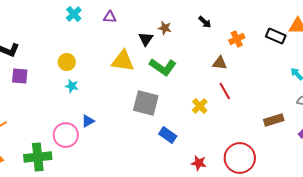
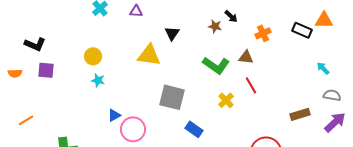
brown star: (165, 28) -> (215, 26), moved
green L-shape: (163, 67) -> (216, 65), moved
pink circle: (66, 135) -> (133, 129), moved

